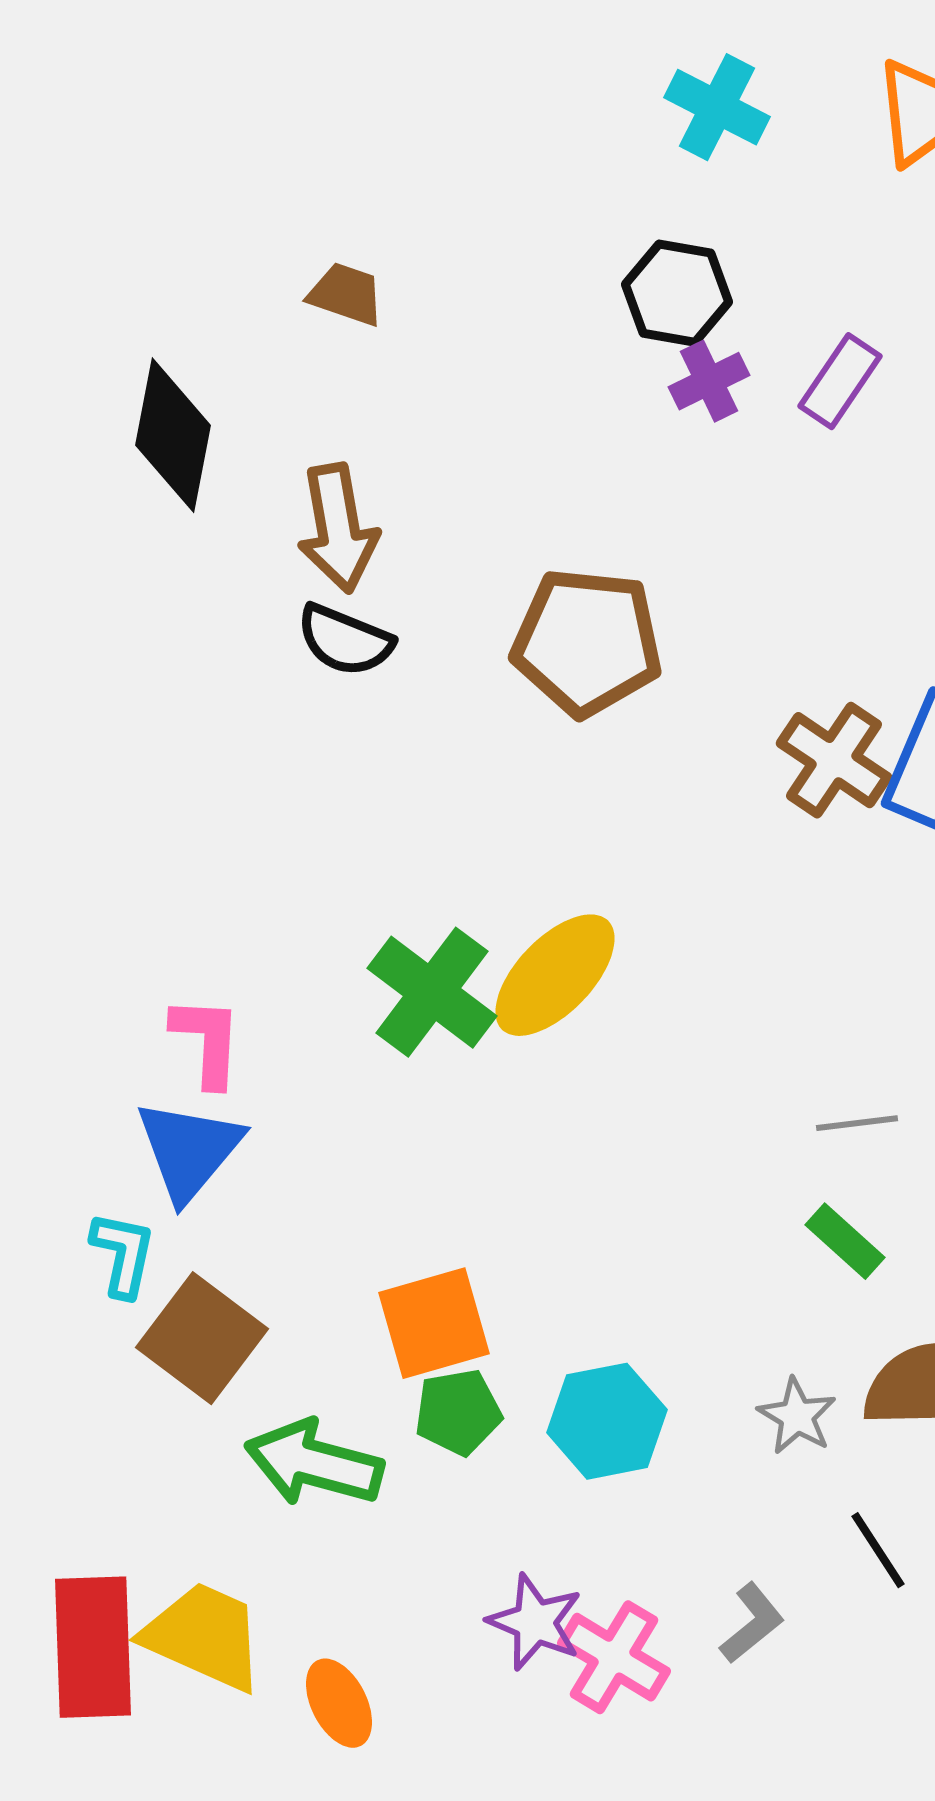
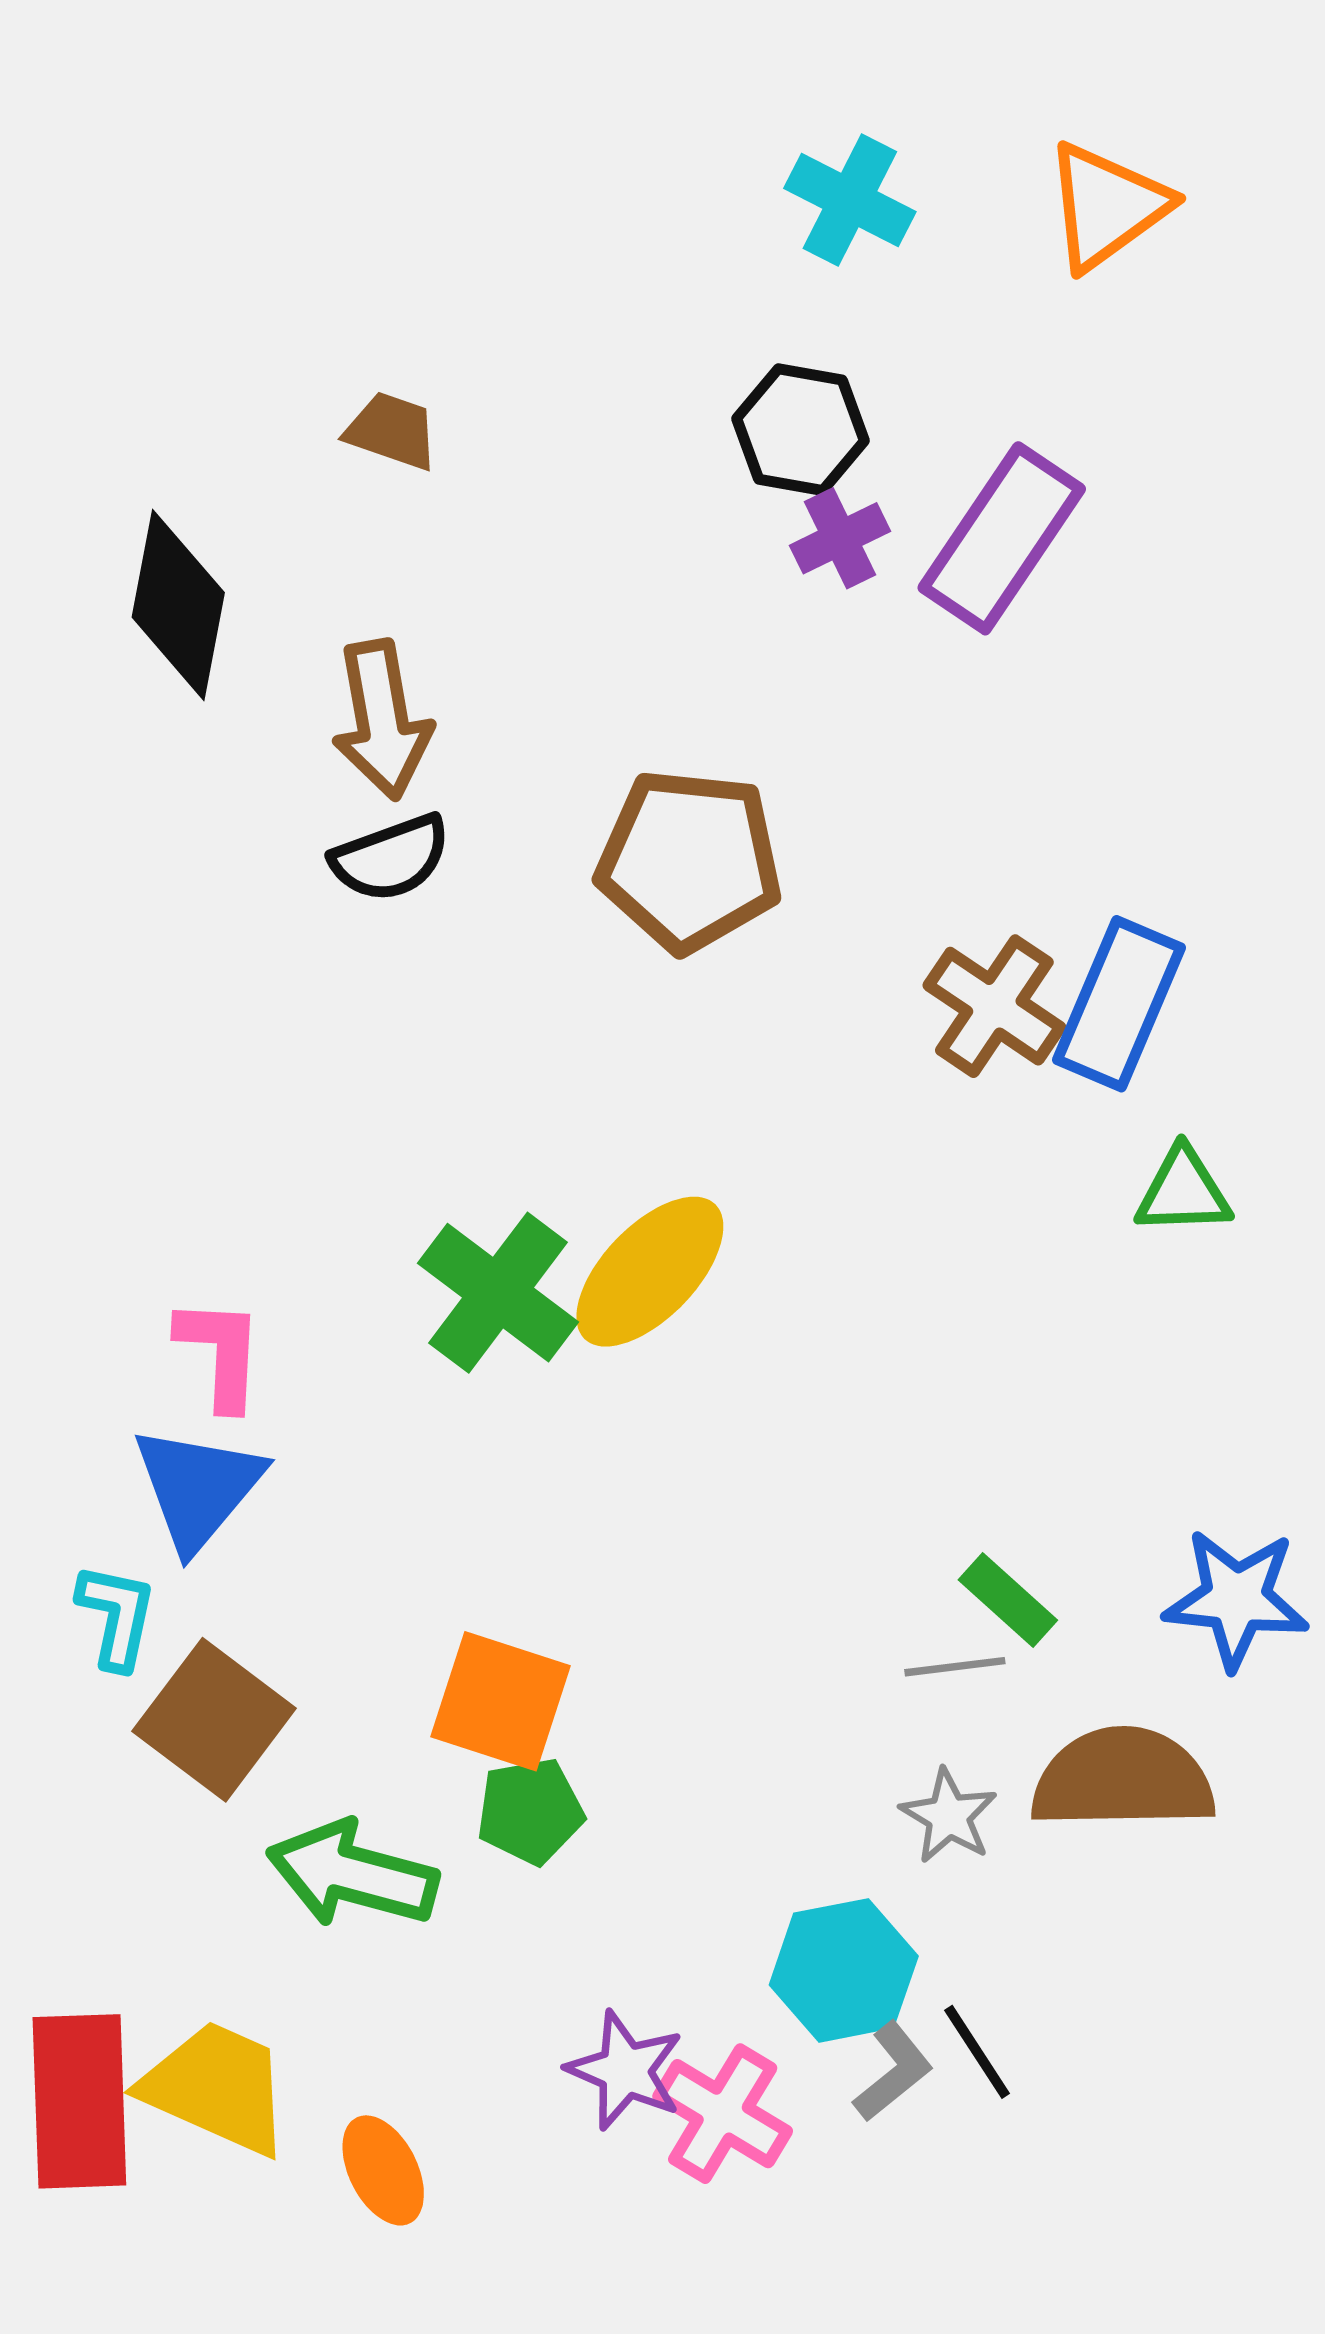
purple rectangle: (840, 381) -> (1002, 538), size x1.6
black semicircle: (345, 640) -> (391, 858), turned -42
gray line: (857, 1123) -> (955, 1667), moved
orange square: (434, 1323) -> (500, 1701), turned 34
cyan hexagon: (607, 1421) -> (844, 1970), moved
black line: (878, 1550) -> (977, 2052), moved

